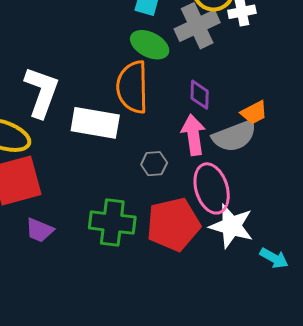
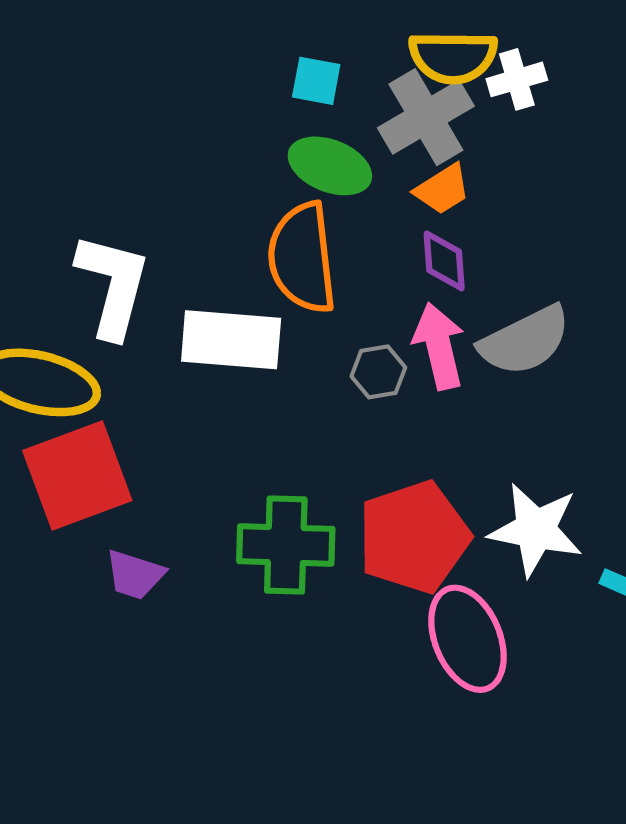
orange trapezoid: (254, 113) -> (442, 189), moved
gray hexagon: (154, 164) -> (378, 372), moved
pink ellipse: (212, 188) -> (468, 639), moved

